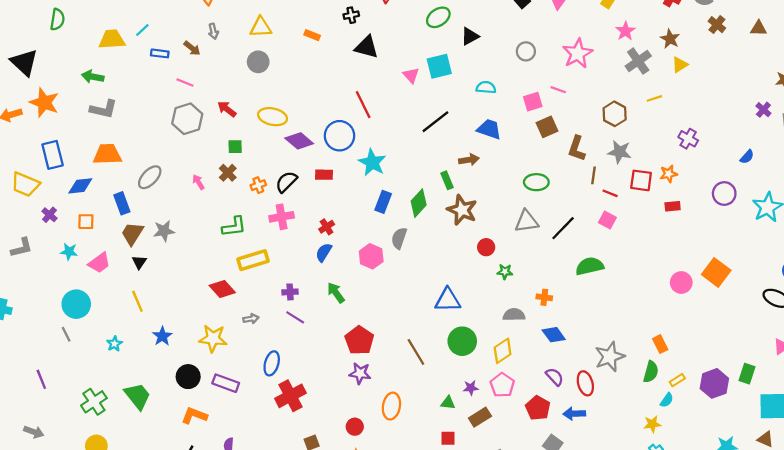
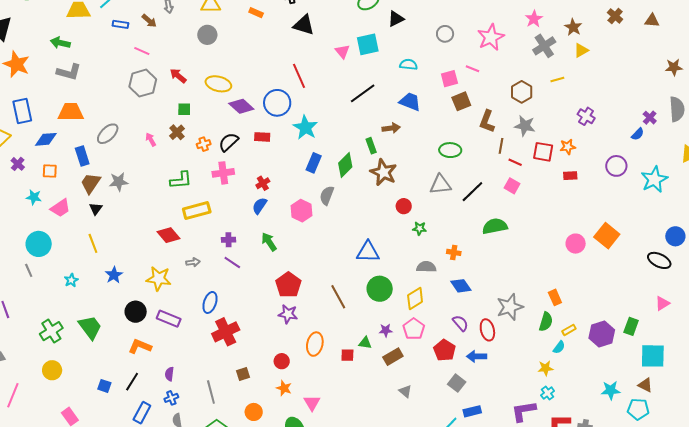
purple cross: (763, 110) -> (650, 118), moved
red square: (448, 438) -> (347, 355), moved

